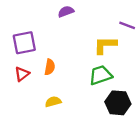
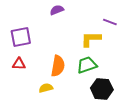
orange semicircle: (50, 67) -> (58, 66), moved, size x1.5
red triangle: (22, 74) -> (19, 64), turned 40

